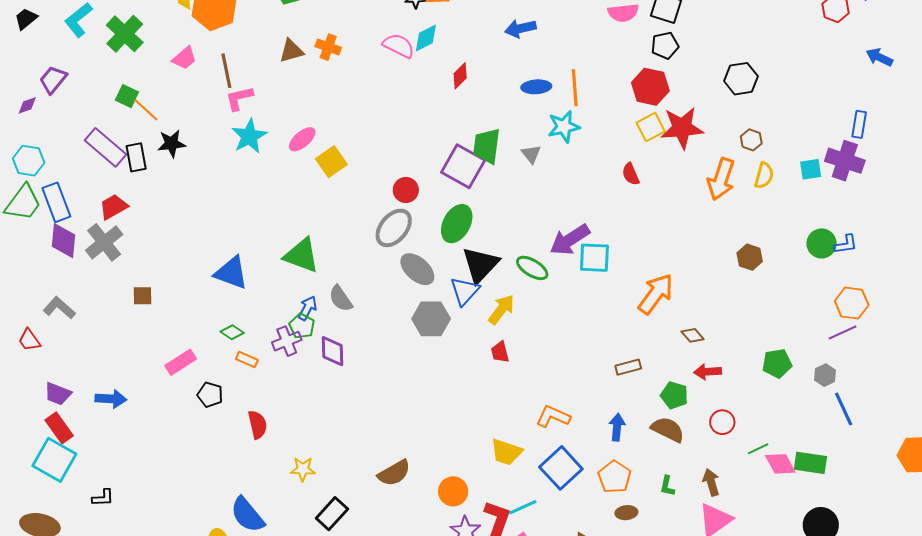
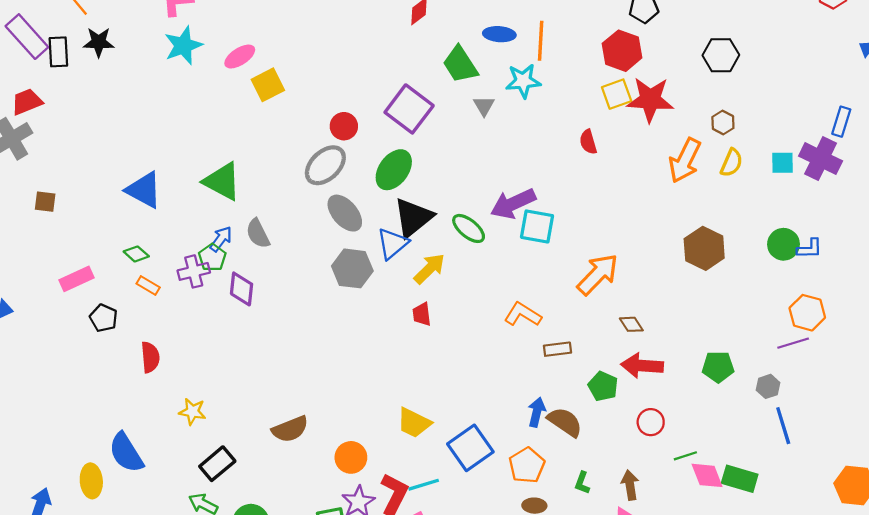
green trapezoid: (487, 146) -> (460, 64), moved, turned -48
brown hexagon: (750, 257) -> (704, 248), size x1.5
red arrow: (707, 372) -> (642, 366), size x1.4
orange L-shape: (553, 417) -> (523, 314), moved
brown semicircle: (668, 429) -> (565, 422), moved

